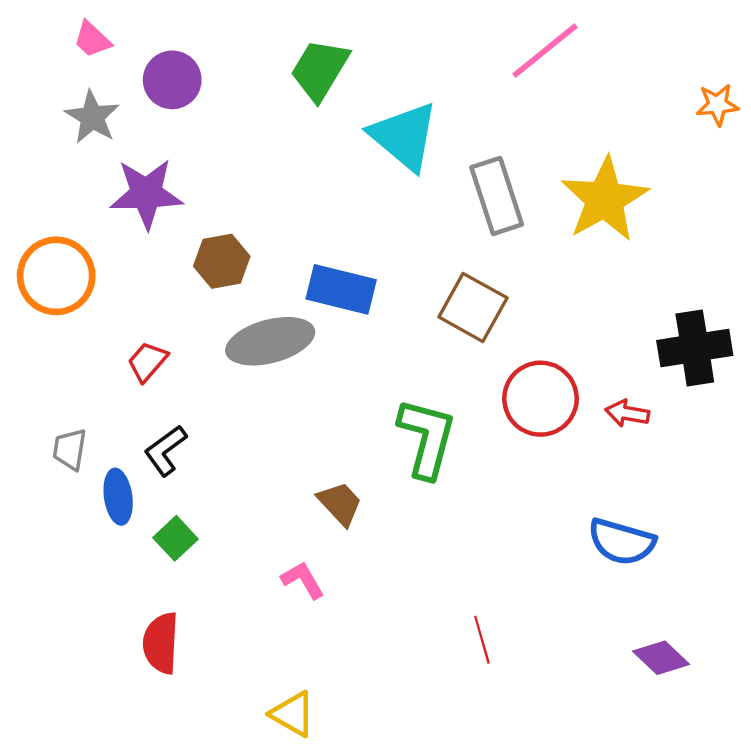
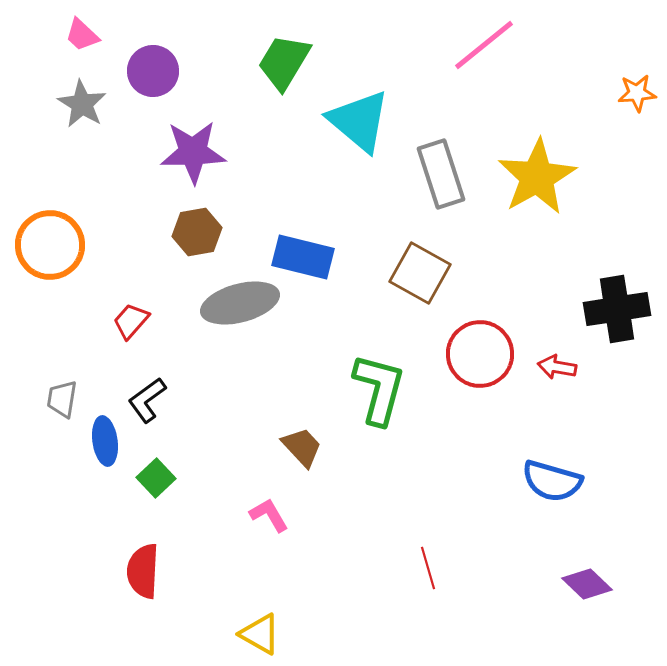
purple star: (146, 194) -> (193, 152), moved

